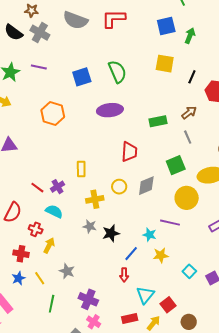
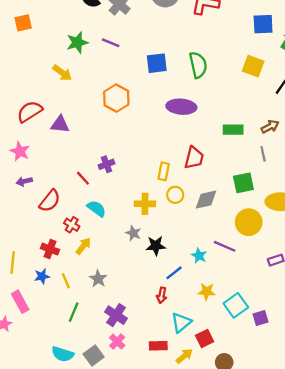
yellow rectangle: (81, 169) -> (164, 171), moved
purple cross: (58, 187) -> (107, 164), moved
yellow star: (161, 255) -> (207, 291), moved
cyan square: (189, 271) -> (236, 305), size x1.5

